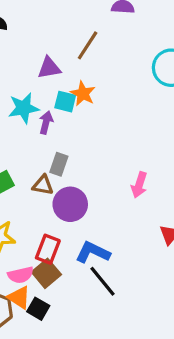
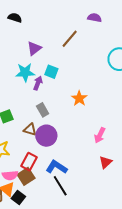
purple triangle: (49, 68) -> (34, 48), moved, turned -35
orange star: (83, 94) -> (79, 98), moved
gray rectangle: (59, 164) -> (43, 110), turned -56
brown triangle: (43, 185) -> (30, 129), moved
pink arrow: (139, 185) -> (100, 135), moved

